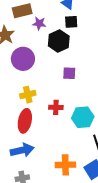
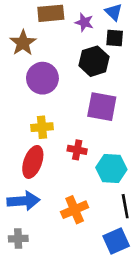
purple star: (39, 23) -> (84, 22), moved
purple square: (69, 73) -> (102, 107), size x1.6
orange cross: (65, 165) -> (75, 210), moved, turned -30

